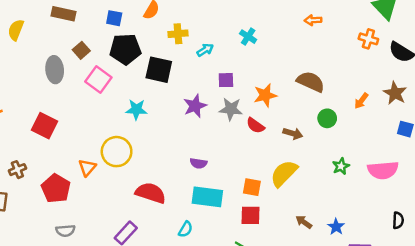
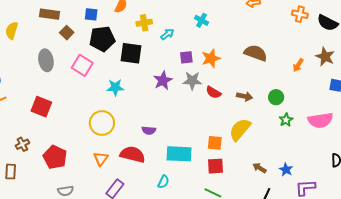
brown square: (81, 50) -> (67, 33), moved
orange star: (265, 95) -> (211, 58), moved
green circle: (327, 118) -> (276, 97), moved
purple semicircle: (198, 163) -> (149, 130), moved
orange triangle: (87, 167) -> (101, 159), moved

